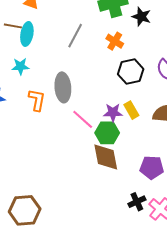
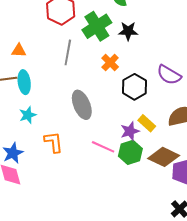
gray line: (75, 36) -> (68, 52), moved
orange cross: (115, 41) -> (110, 63), turned 30
gray ellipse: (63, 87) -> (82, 105), moved
brown diamond: (106, 157) -> (164, 157), moved, turned -36

